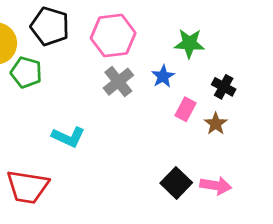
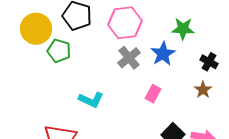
blue star: (163, 76) -> (163, 54), size x1.4
pink rectangle: (185, 109) -> (153, 94), moved

